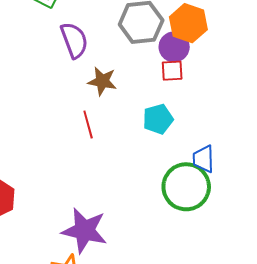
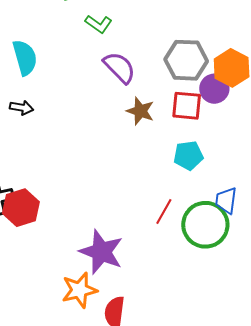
purple semicircle: (74, 40) -> (119, 68), turned -33
red square: (172, 71) -> (187, 106), moved, size x1.4
red line: (88, 125) -> (164, 212), moved, turned 36

